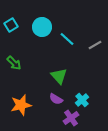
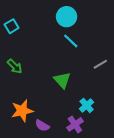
cyan circle: (42, 27) -> (67, 17), moved
gray line: (95, 45) -> (100, 64), moved
purple semicircle: (56, 99) -> (42, 126), moved

